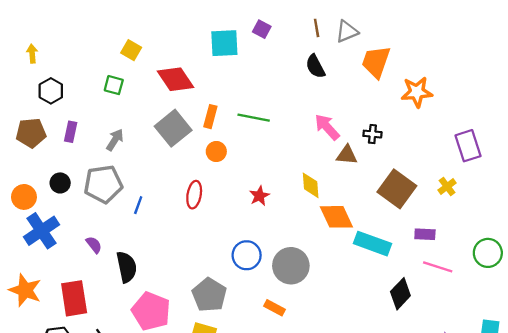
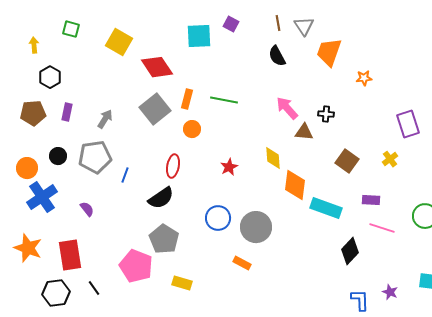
gray triangle: (347, 31) -> (304, 26), turned -40
yellow square: (131, 50) -> (119, 42), size x1.5
green square: (114, 85) -> (71, 29), moved
orange star: (417, 92) -> (364, 78), size x0.6
brown square: (397, 189) -> (347, 161), size x0.7
orange diamond: (336, 217) -> (295, 185), turned 32
black semicircle: (127, 267) -> (161, 198), moved, turned 68
gray pentagon: (209, 295) -> (164, 239), moved

